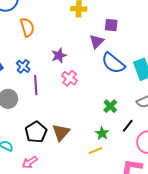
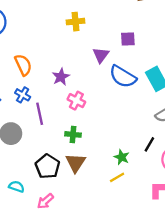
purple square: (111, 25) -> (128, 39), moved
orange semicircle: (27, 27) -> (23, 65), moved
green cross: (110, 106) -> (73, 134), moved, turned -32

